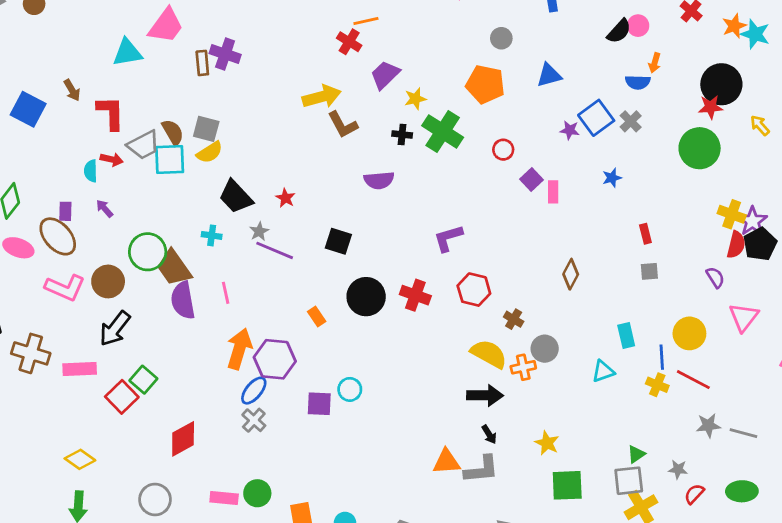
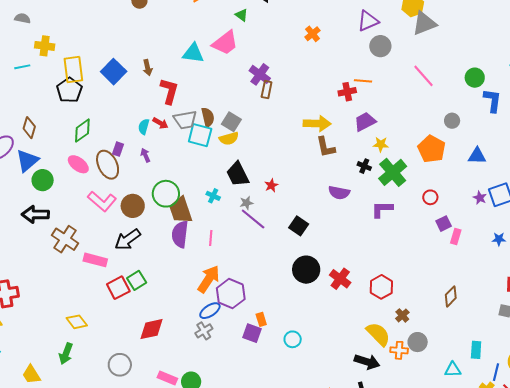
red cross: (349, 42) -> (347, 92), turned 30
brown rectangle: (202, 63) -> (267, 90), moved
purple L-shape: (448, 238) -> (382, 209), moved
orange rectangle: (317, 316) -> (261, 319), moved
cyan circle: (350, 389) -> (293, 339), moved

